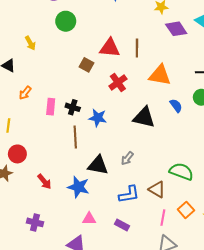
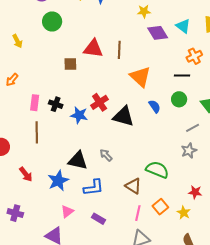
brown square: (86, 65) -> (70, 64), turned -32
orange triangle: (160, 75) -> (140, 77), turned 30
red cross: (118, 82) -> (100, 102), moved
orange arrow: (25, 93) -> (12, 80), moved
brown line: (75, 137) -> (37, 132), moved
gray arrow: (127, 158) -> (106, 155), turned 96
blue star: (78, 187) -> (58, 181), turned 30
blue L-shape: (129, 194) -> (94, 187), moved
pink triangle: (89, 219) -> (67, 212), turned -40

